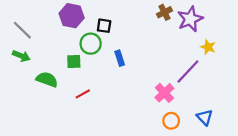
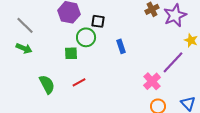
blue rectangle: (120, 58) -> (121, 46), moved
green semicircle: (47, 79) -> (47, 84), moved, turned 42

